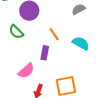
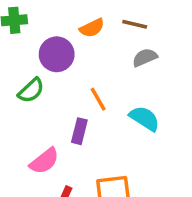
green semicircle: (16, 32) -> (31, 91), turned -91

